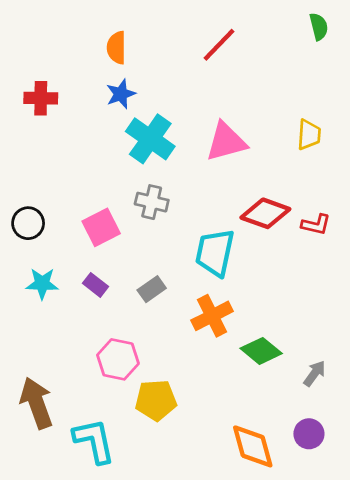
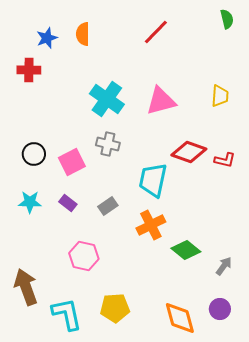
blue star: (121, 94) -> (47, 38), moved
black circle: (28, 223) -> (34, 154), moved
yellow pentagon: (156, 400) -> (115, 308), moved

